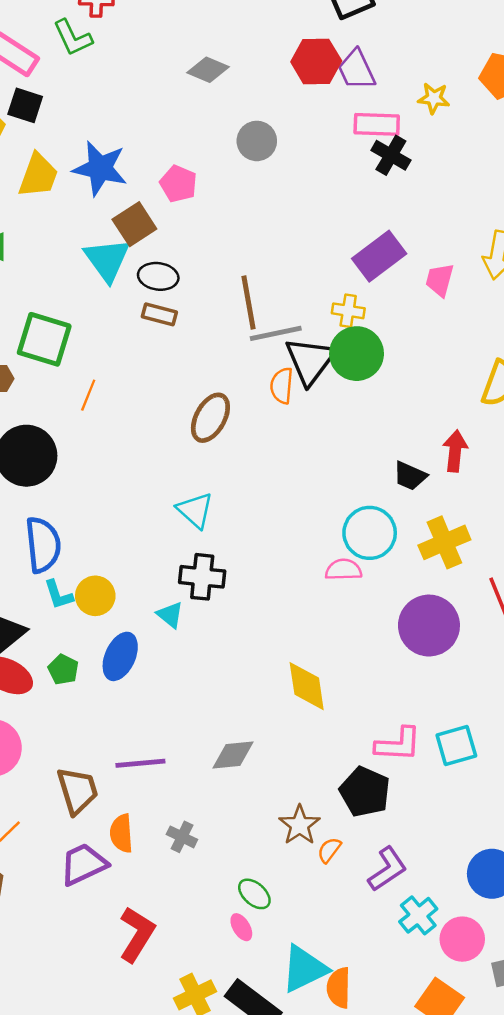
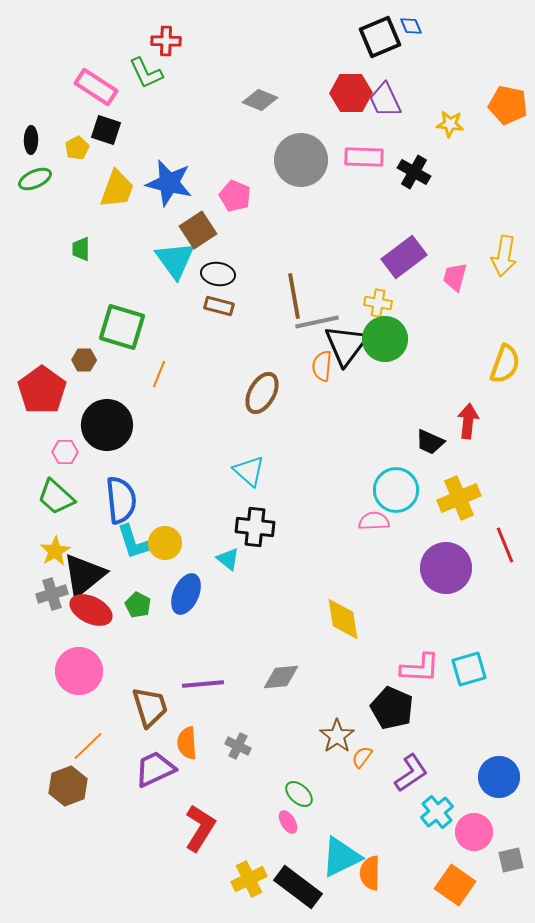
pink rectangle: (377, 124) -> (364, 157), moved
gray circle: (257, 141) -> (301, 160), size x1.6
cyan L-shape: (58, 595) -> (134, 542), size x1.4

